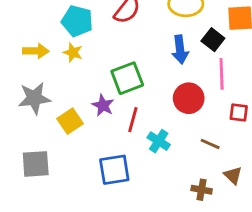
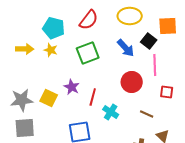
blue arrow: (180, 50) -> (126, 48), turned -36
green square: (127, 78) -> (88, 53), moved
gray star: (34, 98) -> (22, 100), moved
yellow square: (70, 121) -> (49, 98), turned -30

